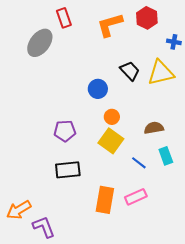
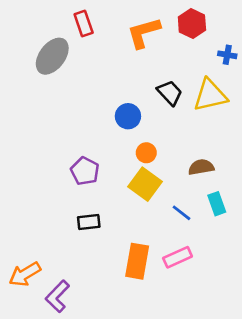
purple pentagon: (65, 131) -> (85, 171), turned 30
black rectangle: (68, 170) -> (89, 222), size x0.7
purple L-shape: (44, 227) -> (57, 296), turned -115

